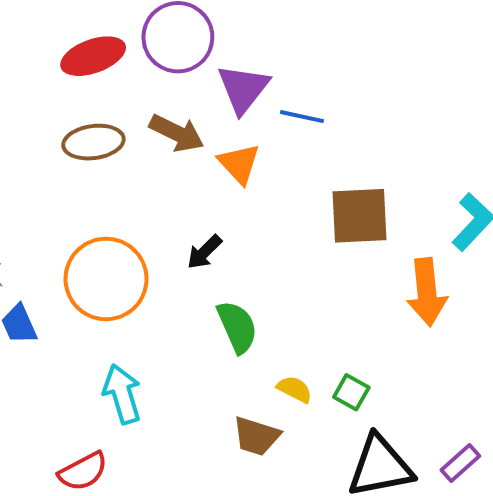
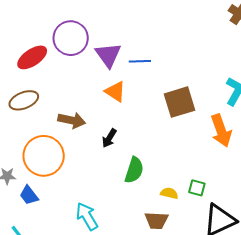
brown arrow: (177, 133) -> (72, 120), moved
brown ellipse: (93, 142) -> (24, 100), moved
orange circle: (106, 279) -> (44, 156), moved
green semicircle: (237, 327) -> (134, 170), turned 56

